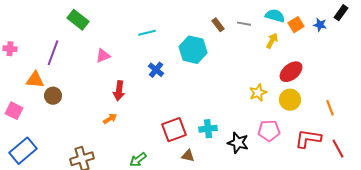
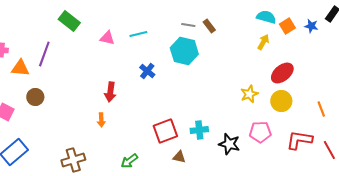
gray line: (244, 24) -> (188, 25), moved
pink triangle: (103, 56) -> (107, 38), moved, turned 35
orange triangle: (35, 80) -> (20, 68), moved
brown circle: (53, 96) -> (35, 97), moved
orange arrow: (110, 119) -> (101, 120), turned 120

